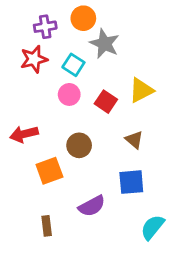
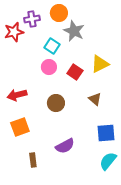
red star: (34, 59) -> (14, 32), moved
orange square: (49, 171) -> (20, 127), moved
blue square: (131, 182) -> (106, 133), moved

